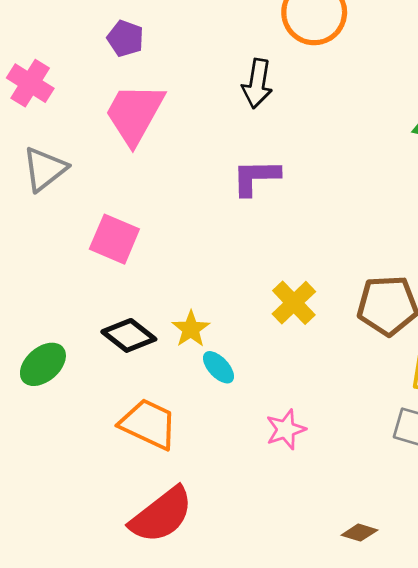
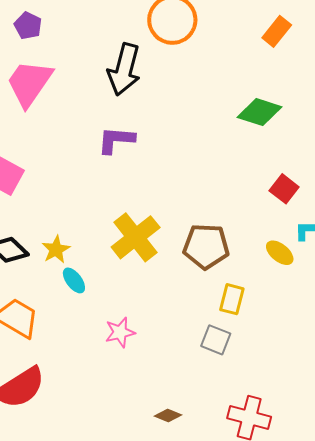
black arrow: (257, 84) -> (124, 69), size x1.4
yellow cross: (294, 303) -> (136, 237), size x1.4

